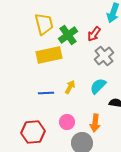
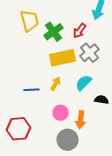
yellow rectangle: (49, 55) -> (63, 58), moved
pink circle: (67, 122) -> (61, 113), moved

